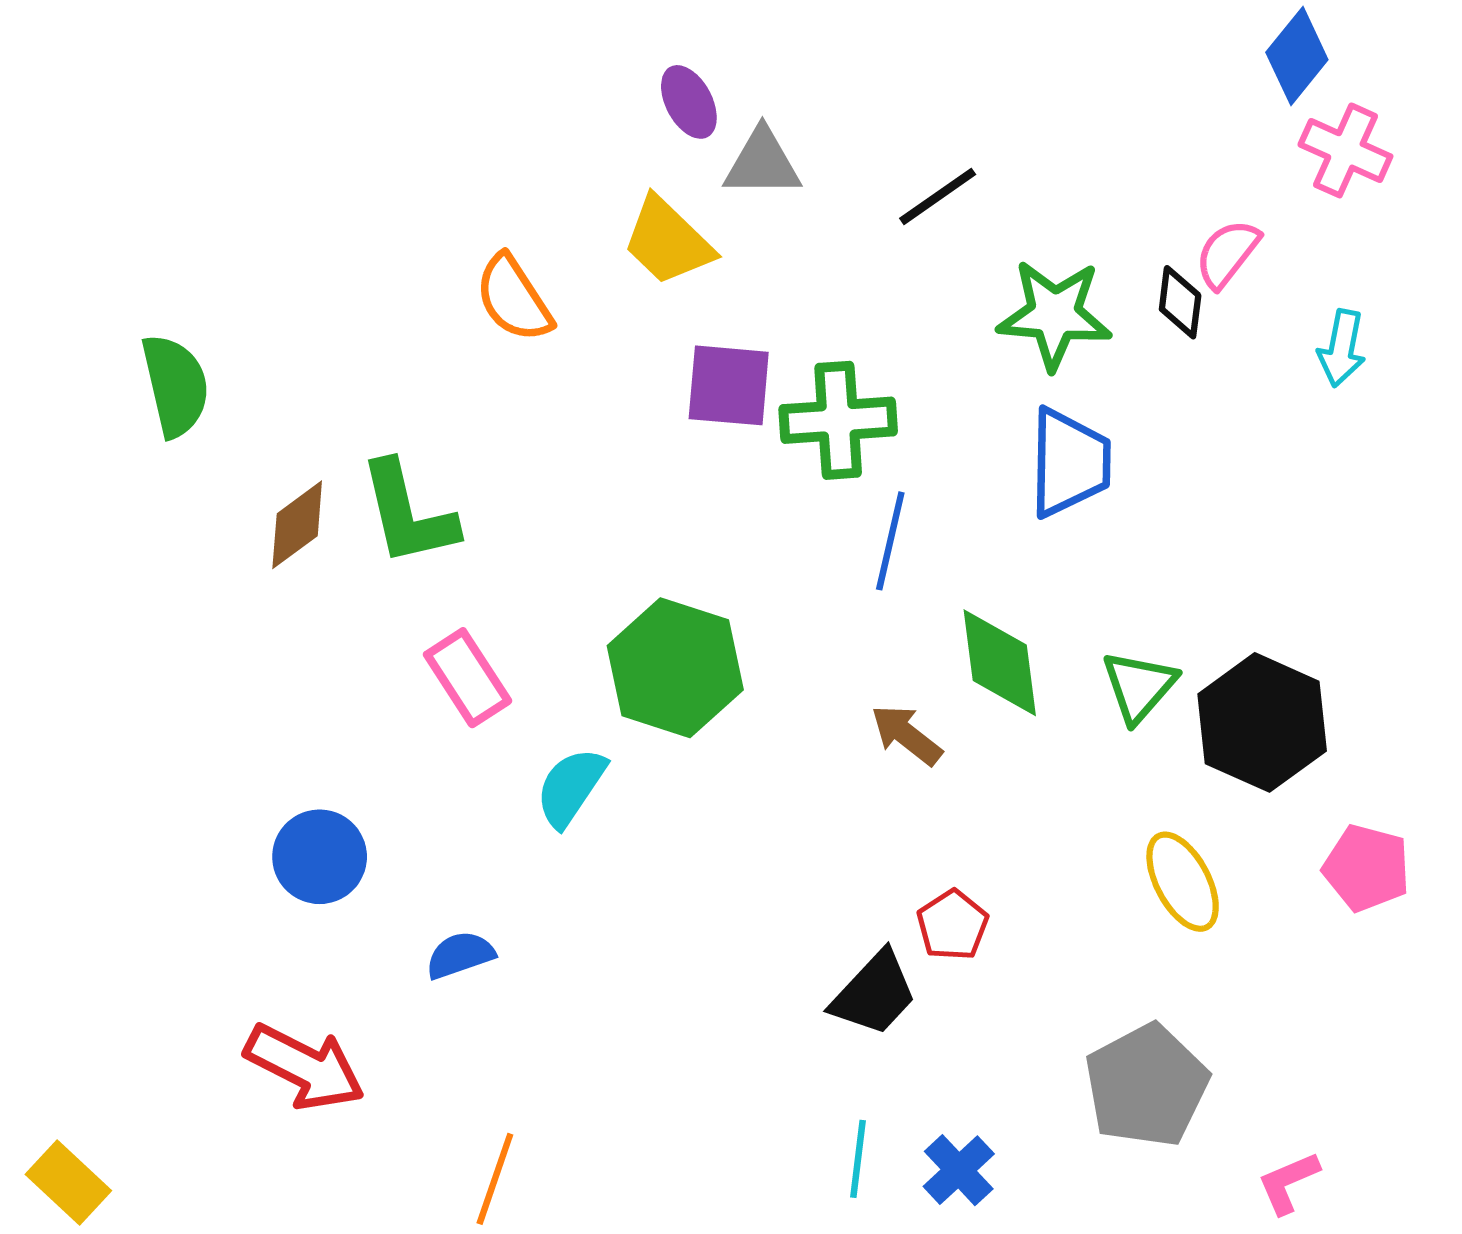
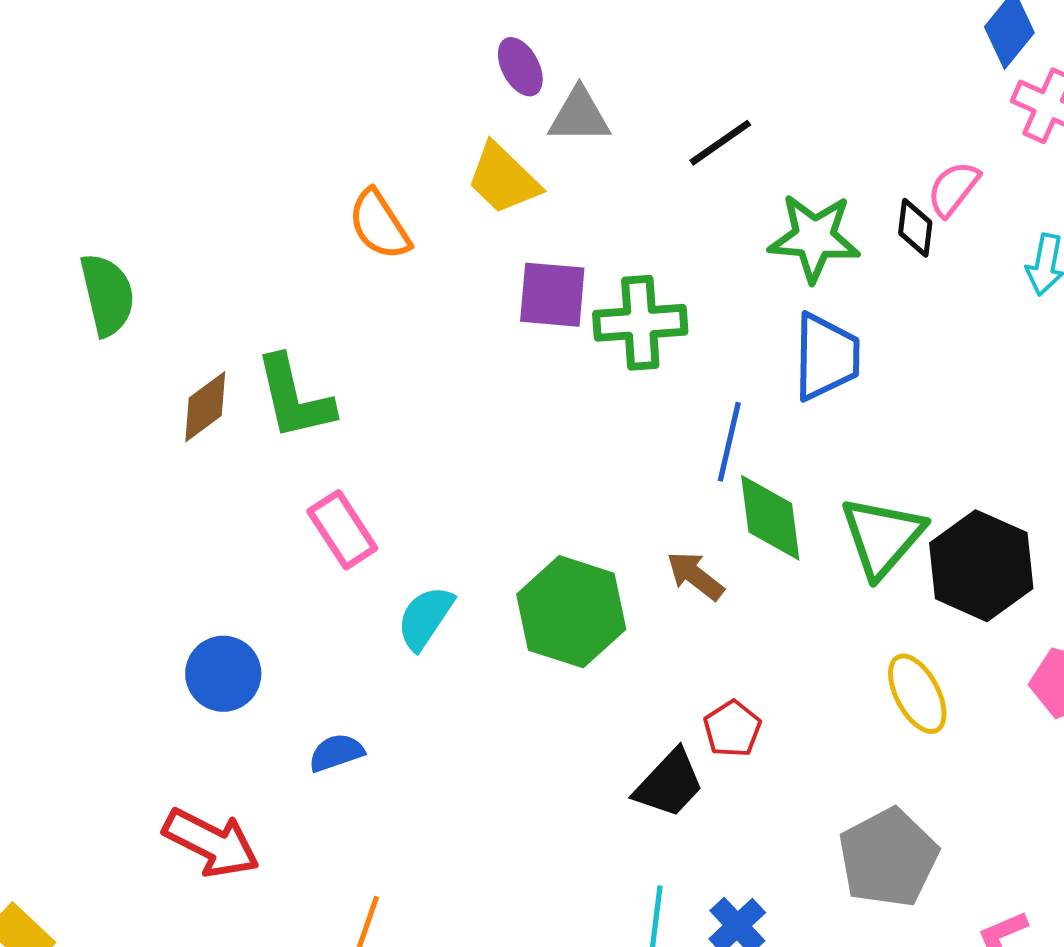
blue line: (890, 541) -> (729, 442), moved
green hexagon: (675, 668) -> (571, 612), moved
green triangle: (1139, 686) -> (882, 537), size x1.4

